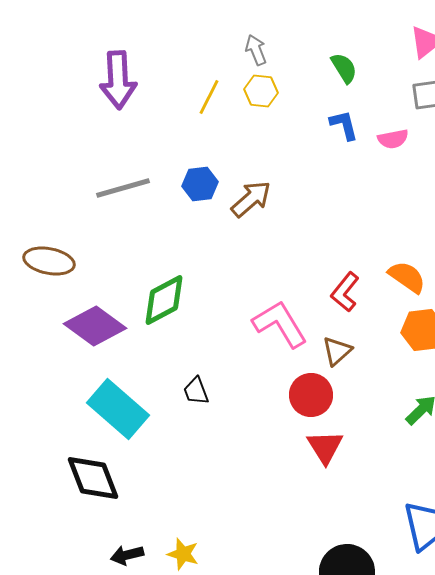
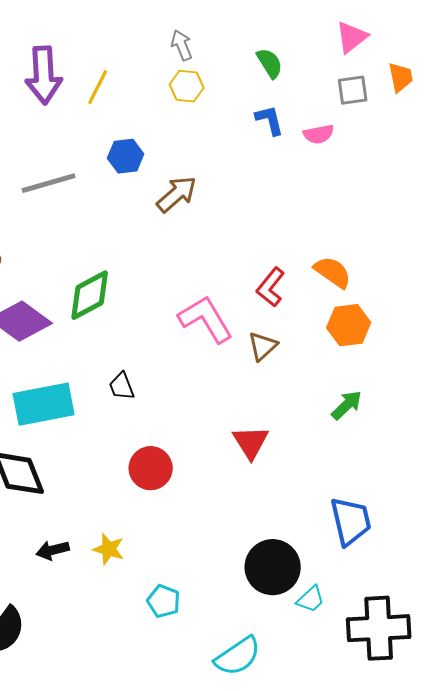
yellow line: (209, 97) -> (98, 87), moved
blue hexagon: (200, 184) -> (126, 156), moved
red circle: (311, 395) -> (151, 468), moved
cyan rectangle: (118, 409) -> (44, 404), turned -52

